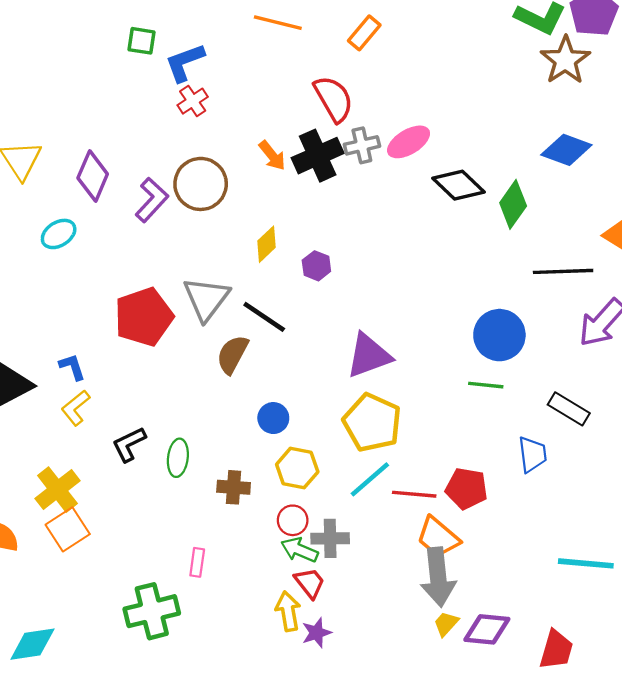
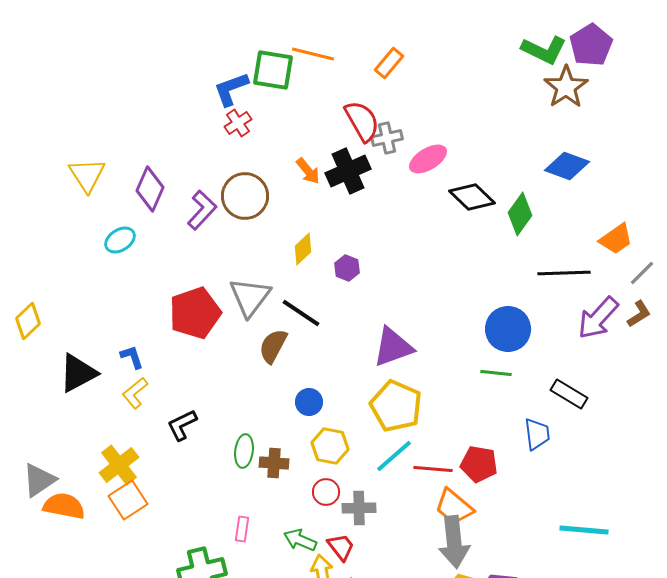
green square: (142, 41) -> (273, 70), moved, size x1.6
gray cross: (362, 145) -> (387, 138), moved
green ellipse: (178, 458) -> (244, 451), moved
green arrow: (299, 550) -> (300, 540), moved

